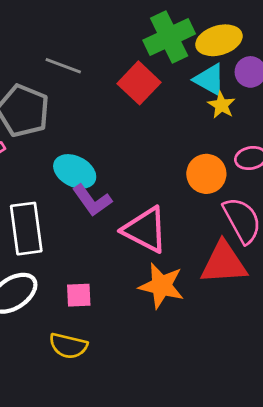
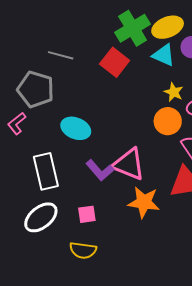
yellow star: (221, 105) -> (174, 92), moved
purple L-shape: (92, 200) -> (100, 170), moved

